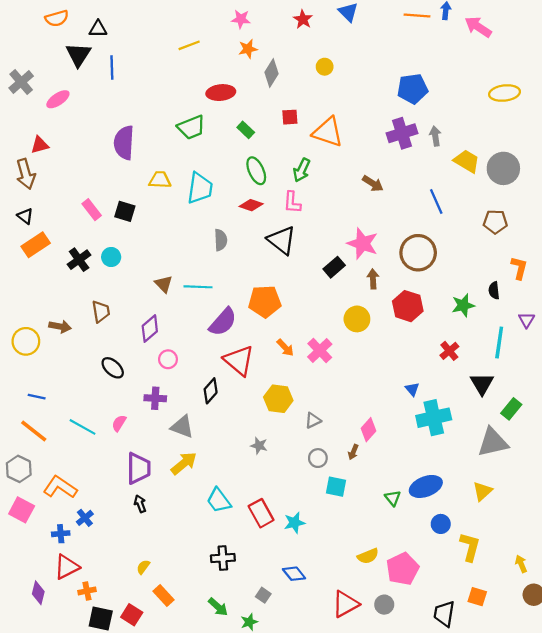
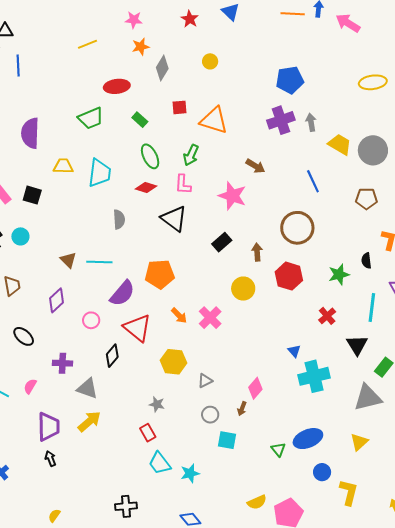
pink star: (363, 244) -> (232, 196), moved
pink circle: (168, 359) -> (91, 320), moved
cyan trapezoid: (219, 500) -> (160, 463), moved
red rectangle: (261, 513) -> (148, 433), moved, size x0.7

